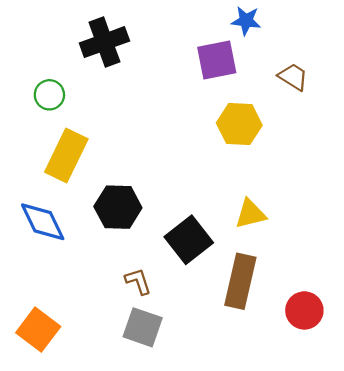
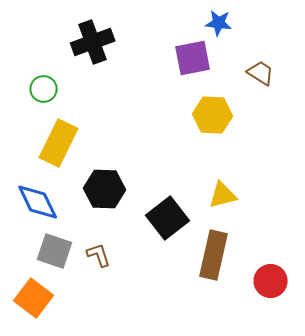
brown L-shape: (138, 281) -> (99, 255), moved
gray square: (143, 327) -> (55, 251), moved

